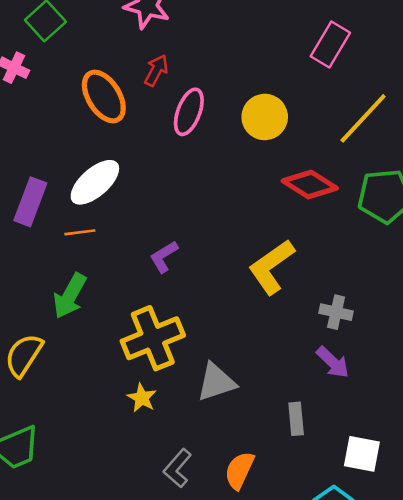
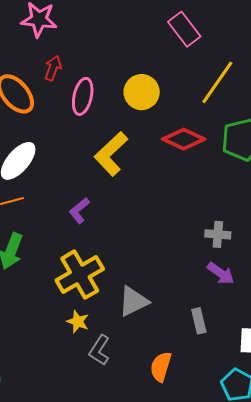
pink rectangle: (330, 44) -> (184, 29), turned -60
yellow L-shape: (271, 267) -> (111, 154), moved
gray L-shape: (177, 468) -> (99, 350), moved

